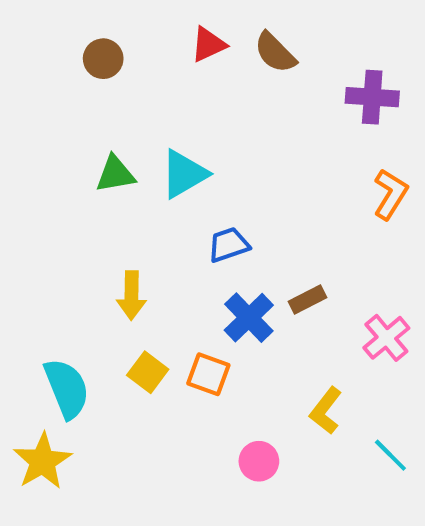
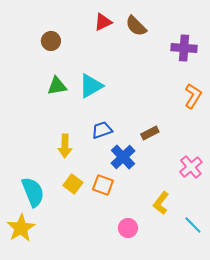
brown circle: (103, 59) -> (51, 41), moved
blue trapezoid: (229, 245) -> (102, 130), moved
brown rectangle: (307, 299) -> (150, 133), moved

